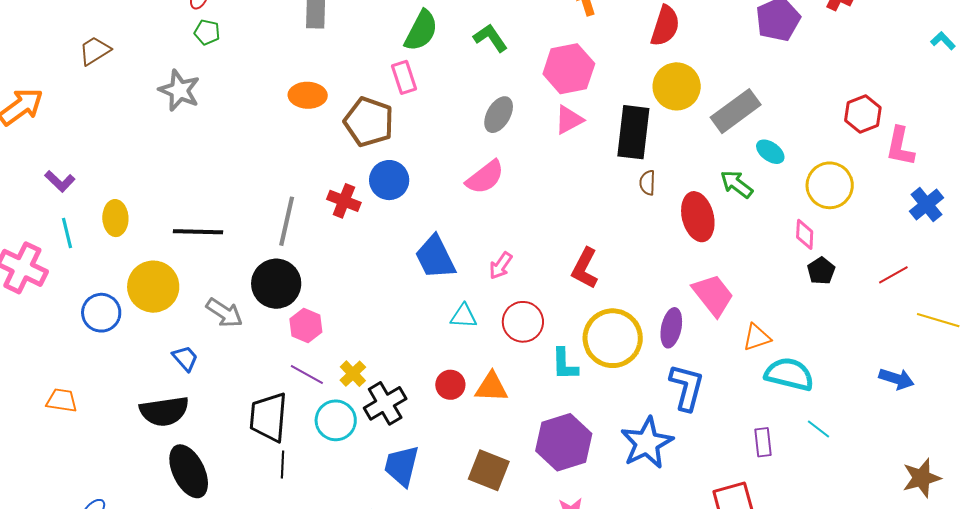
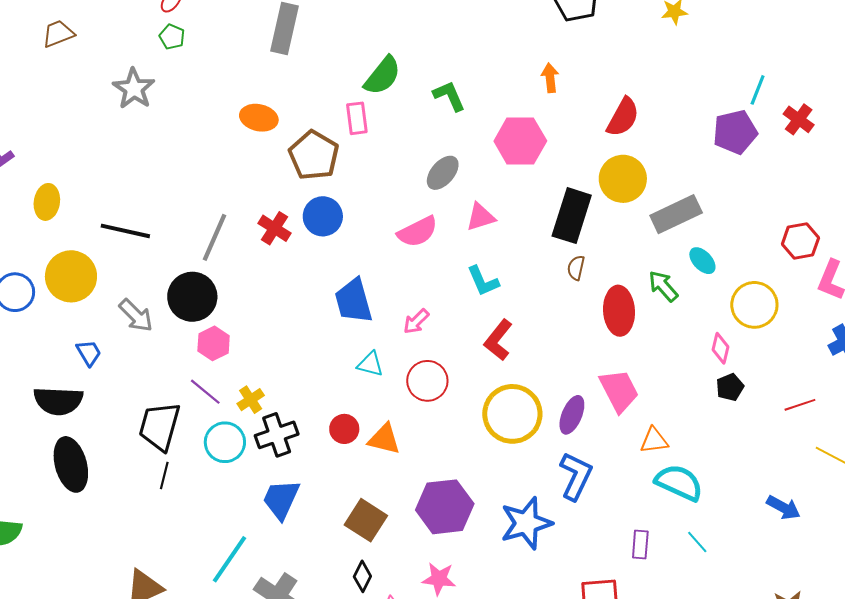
pink triangle: (569, 120) -> (480, 217), moved
cyan L-shape: (565, 364) -> (483, 281), moved, turned -33

